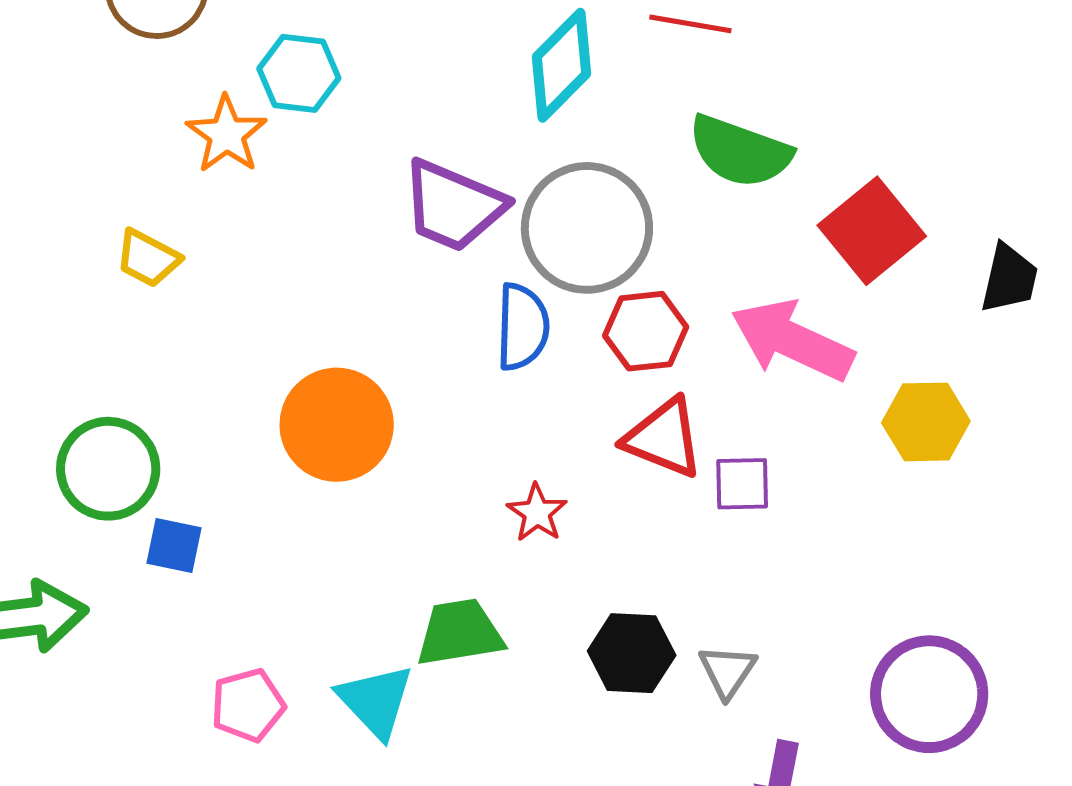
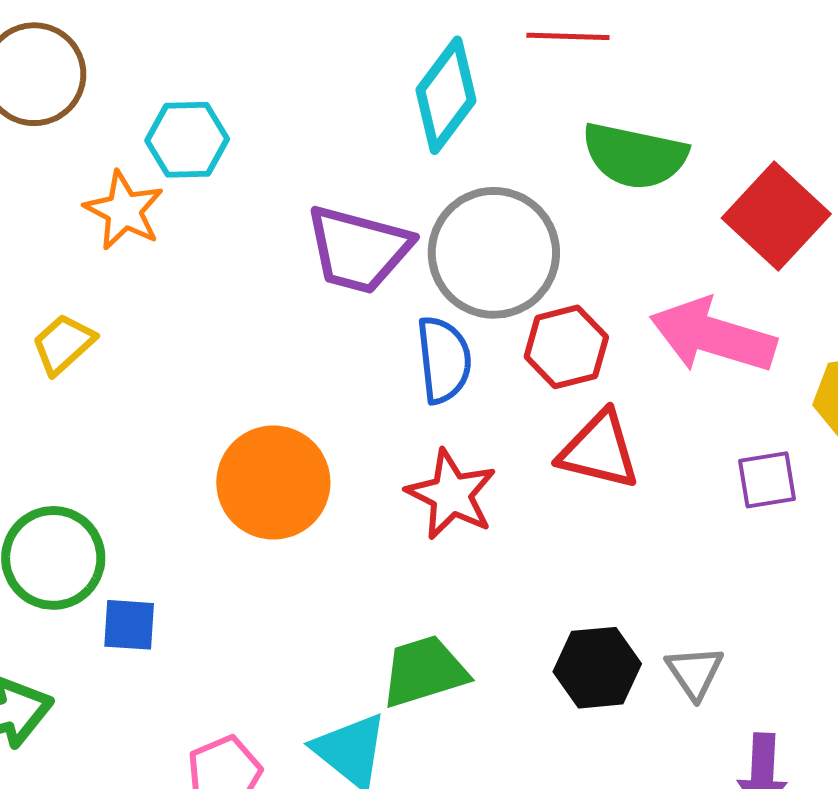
yellow trapezoid: (148, 258) -> (63, 344), turned 118
purple square: (742, 484) -> (767, 480), moved
red star: (537, 513) -> (451, 495), moved, size x1.5

